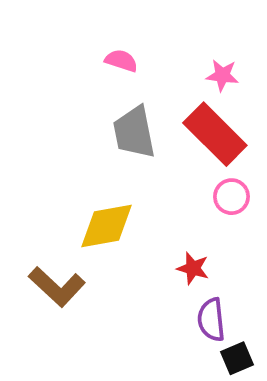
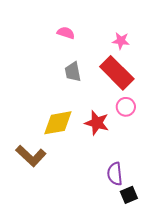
gray trapezoid: (134, 132) -> (73, 72), size x0.7
red star: (193, 268) -> (97, 123), moved, size x1.4

